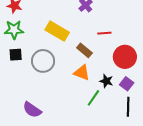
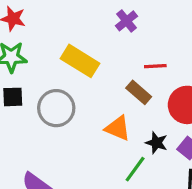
brown rectangle: (84, 50) -> (139, 92), moved

